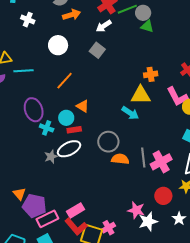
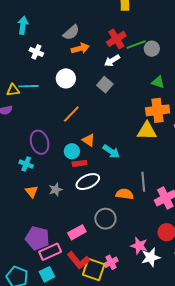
green triangle: (147, 26) -> (158, 82), moved
cyan line: (24, 71) -> (29, 86), moved
orange cross: (151, 74) -> (158, 110), size x1.6
cyan arrow: (130, 113) -> (111, 151), moved
cyan cross: (47, 128) -> (26, 164), moved
gray circle: (108, 142) -> (105, 219), moved
white ellipse: (69, 149) -> (88, 182), moved
gray line: (143, 157) -> (143, 182), moved
orange triangle: (19, 194) -> (32, 192), moved
pink rectangle: (76, 210) -> (77, 232), moved

